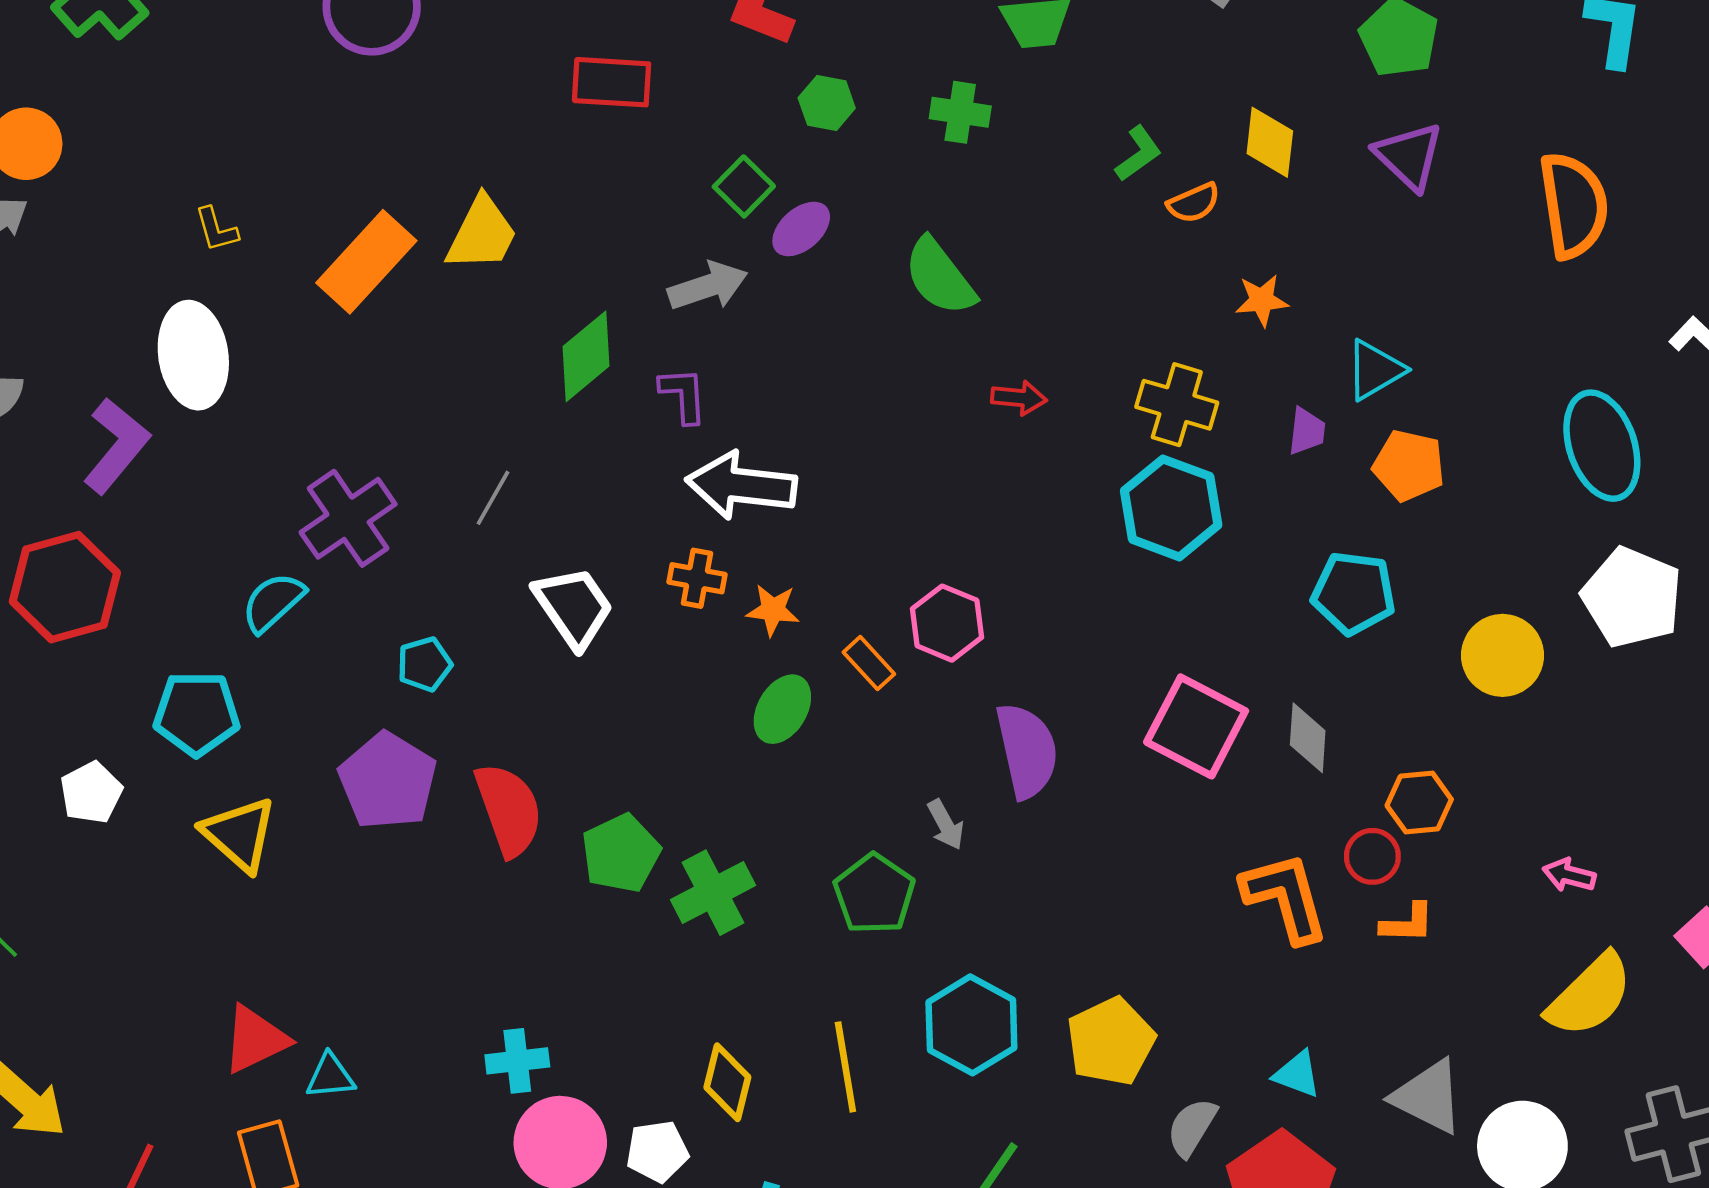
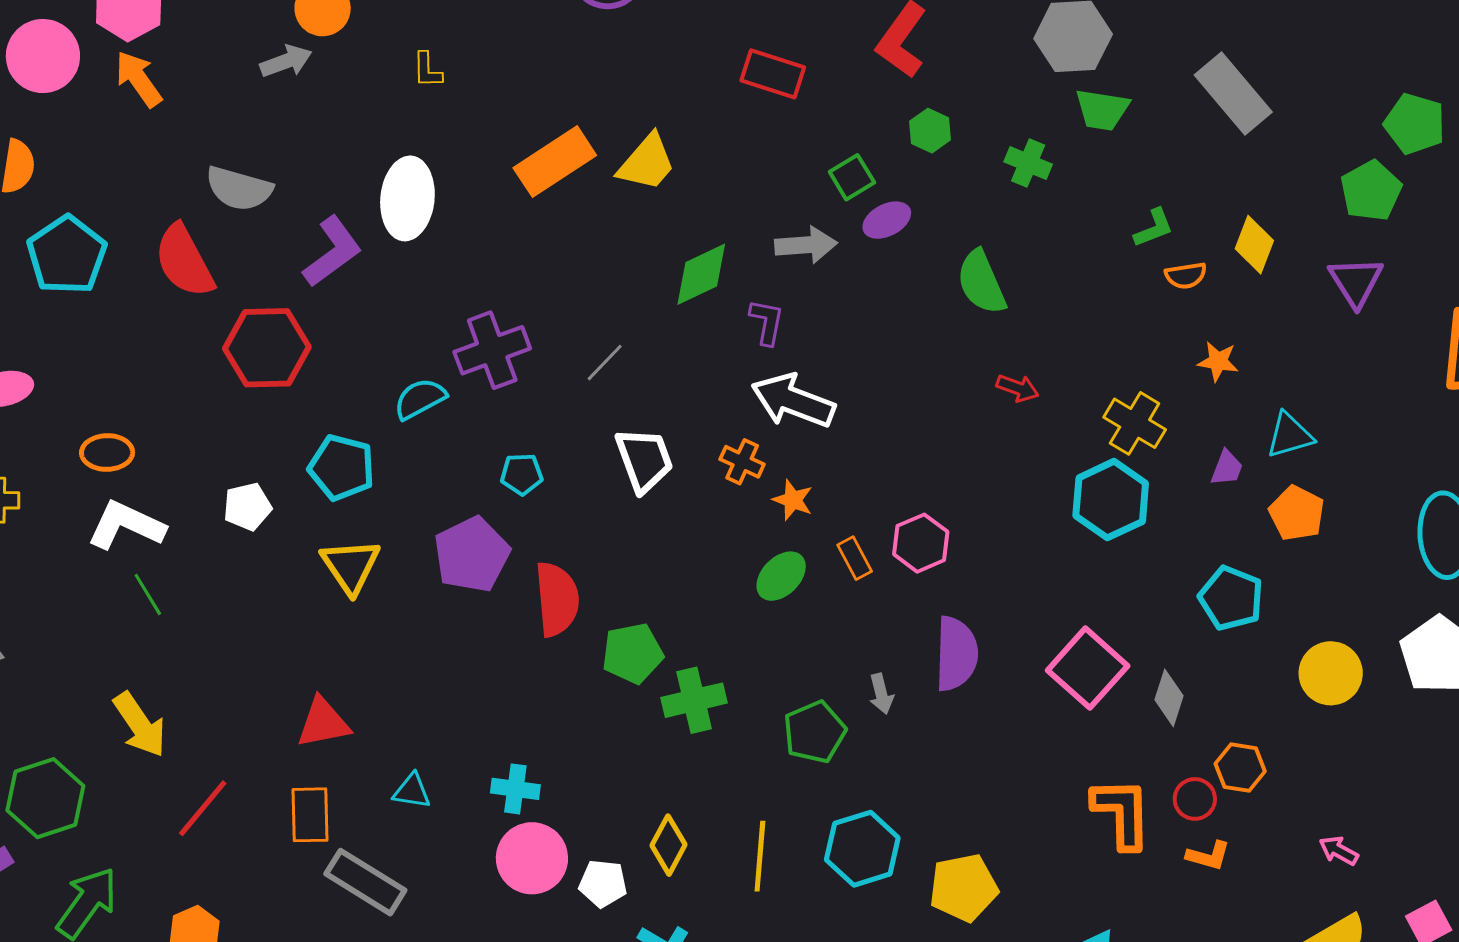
yellow L-shape: (216, 229) -> (427, 70), moved
cyan triangle: (330, 1076) -> (412, 791), moved

